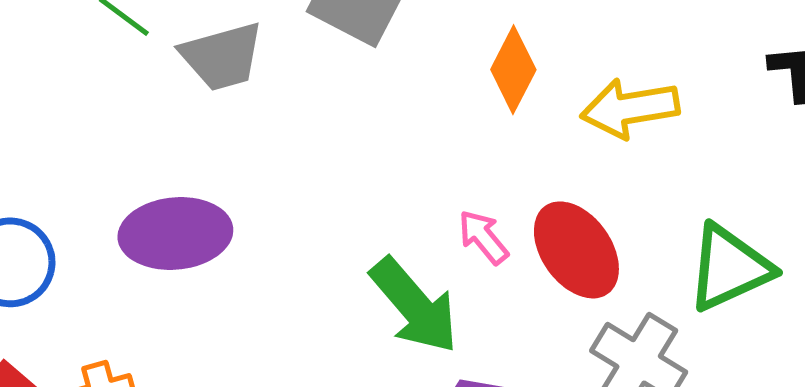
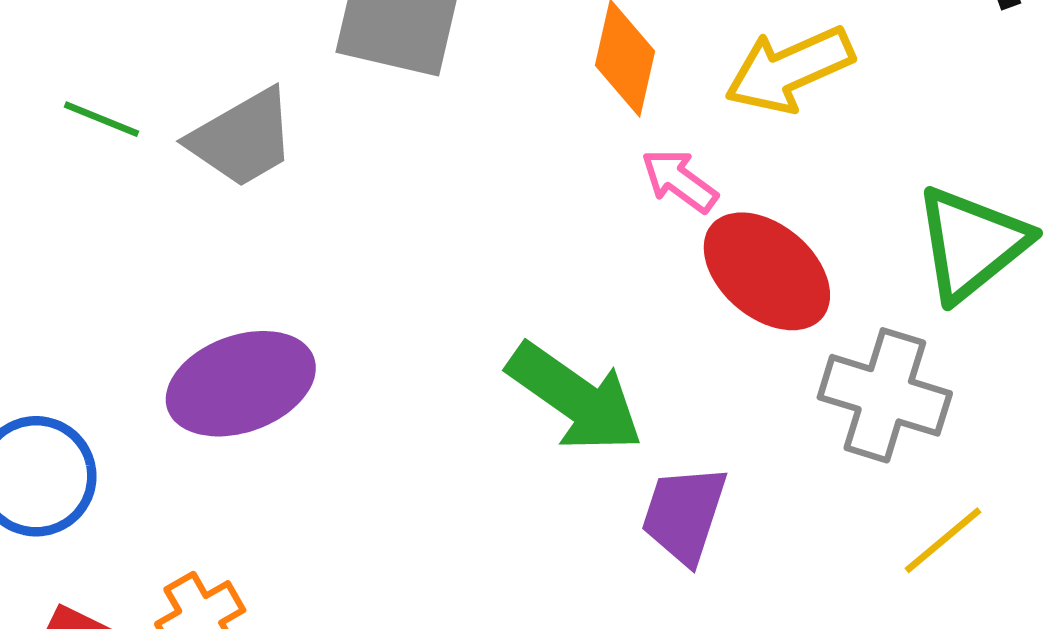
pink arrow: (483, 237) -> (679, 181), moved

